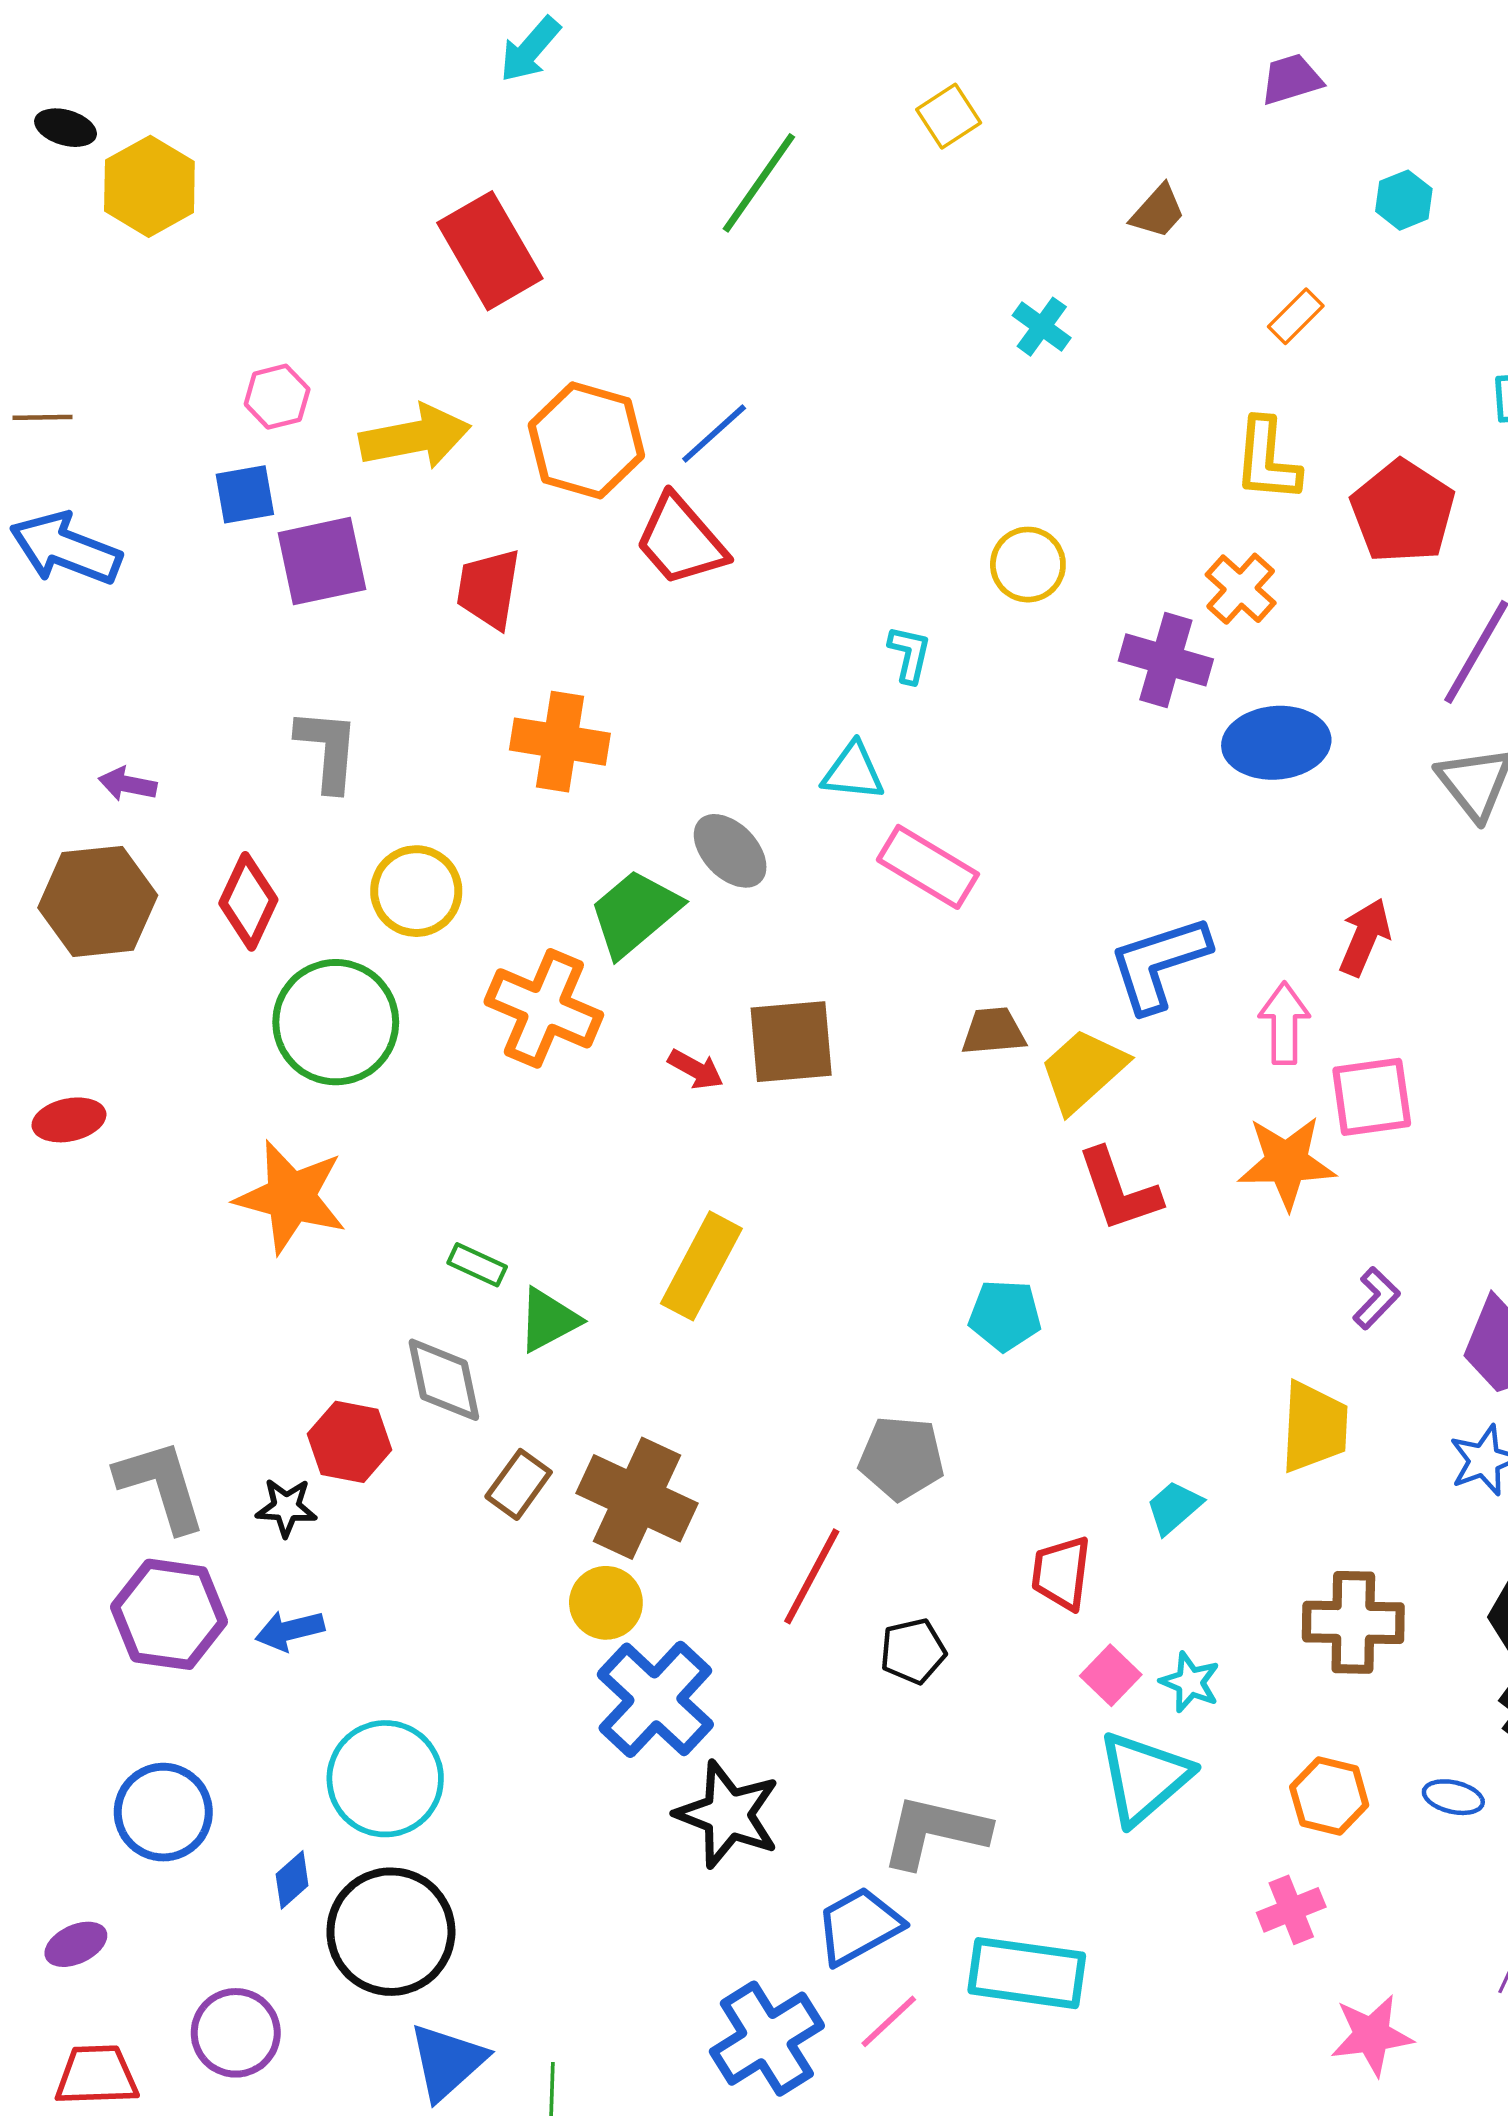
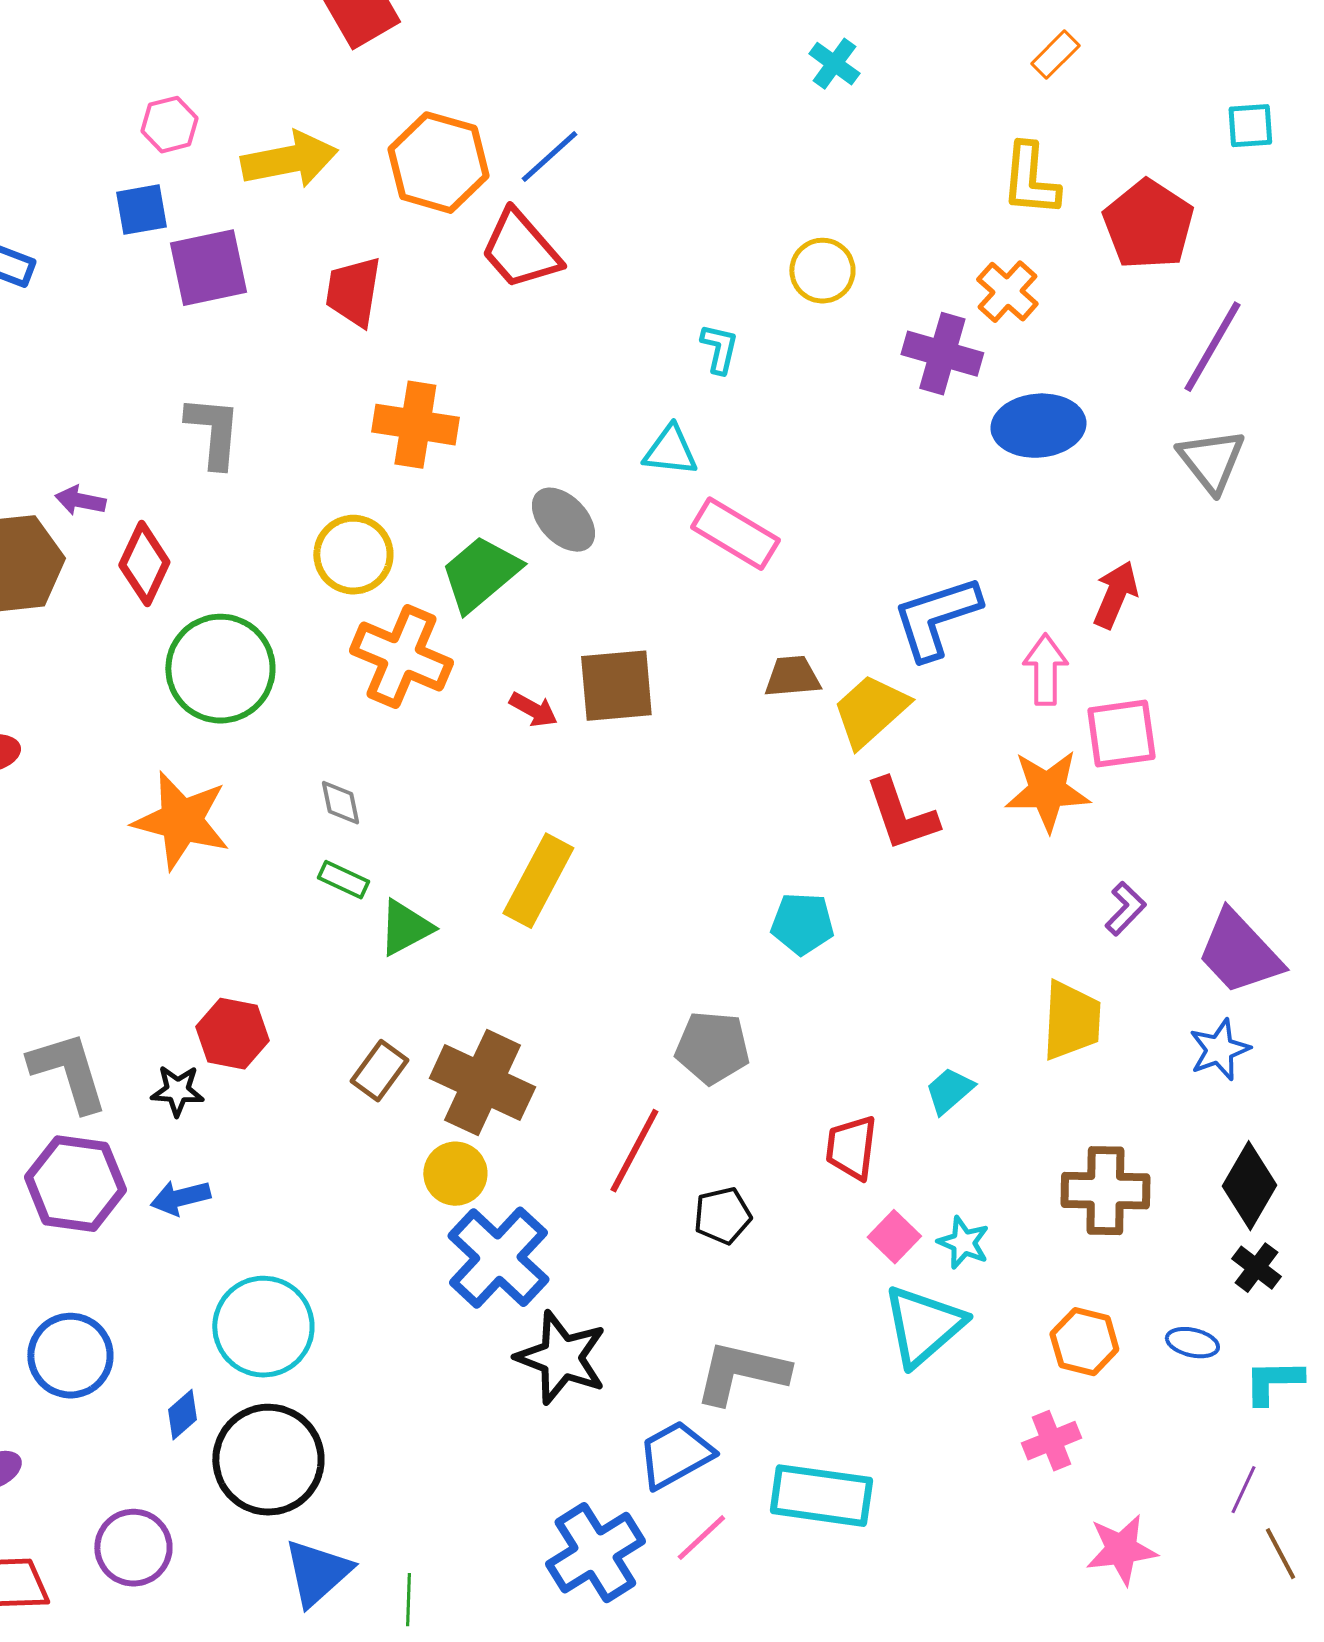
purple arrow: (128, 784) -> (80, 501), moved
yellow circle: (416, 891) -> (353, 555), moved
gray diamond: (444, 1380) -> (340, 803), moved, size x0.6

